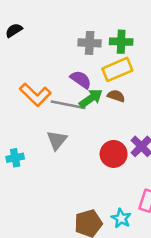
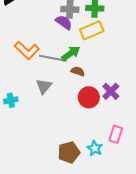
purple semicircle: (81, 80) -> (64, 22), moved
brown semicircle: (116, 96) -> (78, 71), moved

